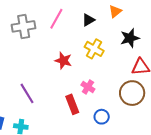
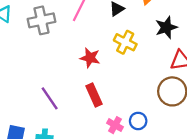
pink cross: (88, 87) -> (115, 125), moved
red rectangle: (72, 104) -> (94, 95), moved

